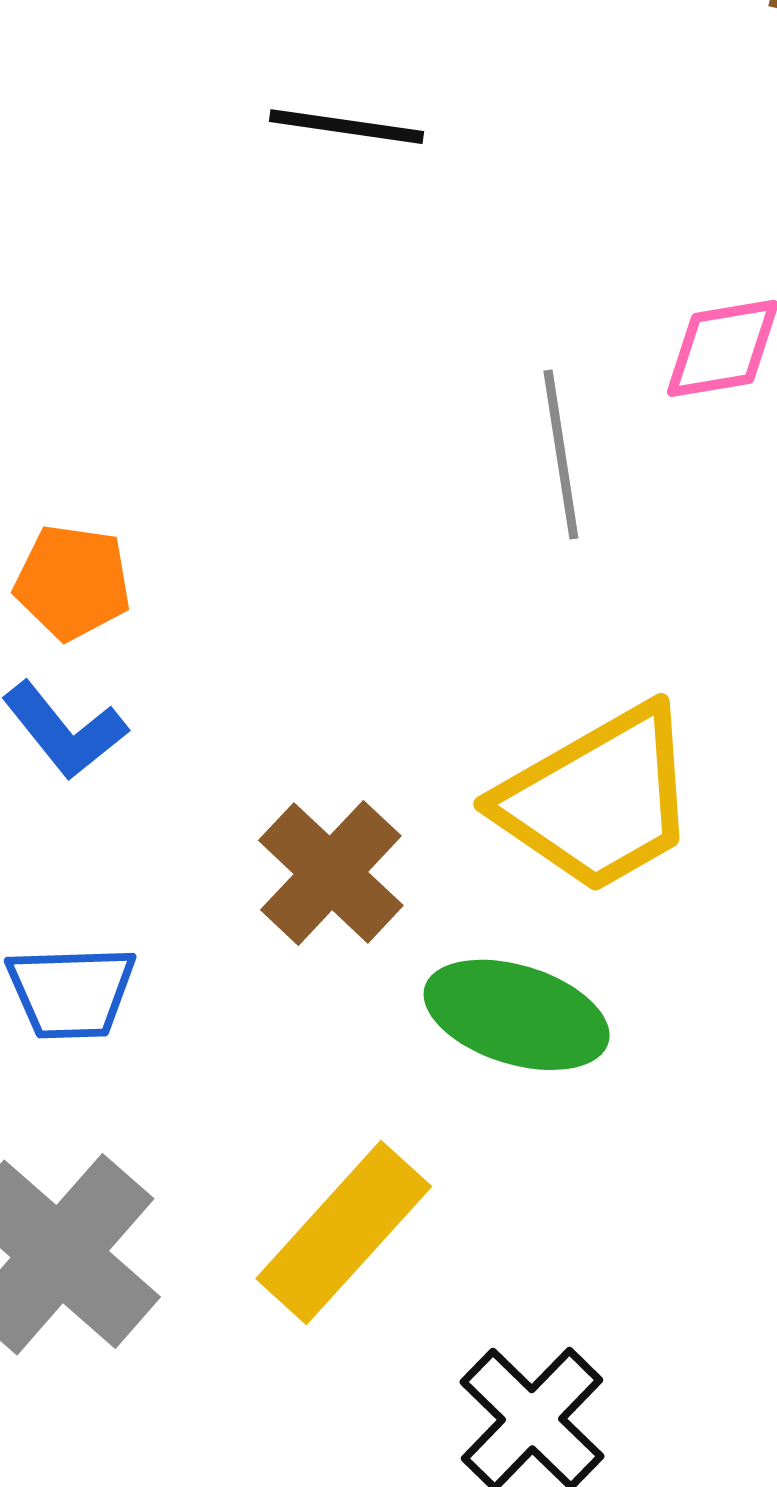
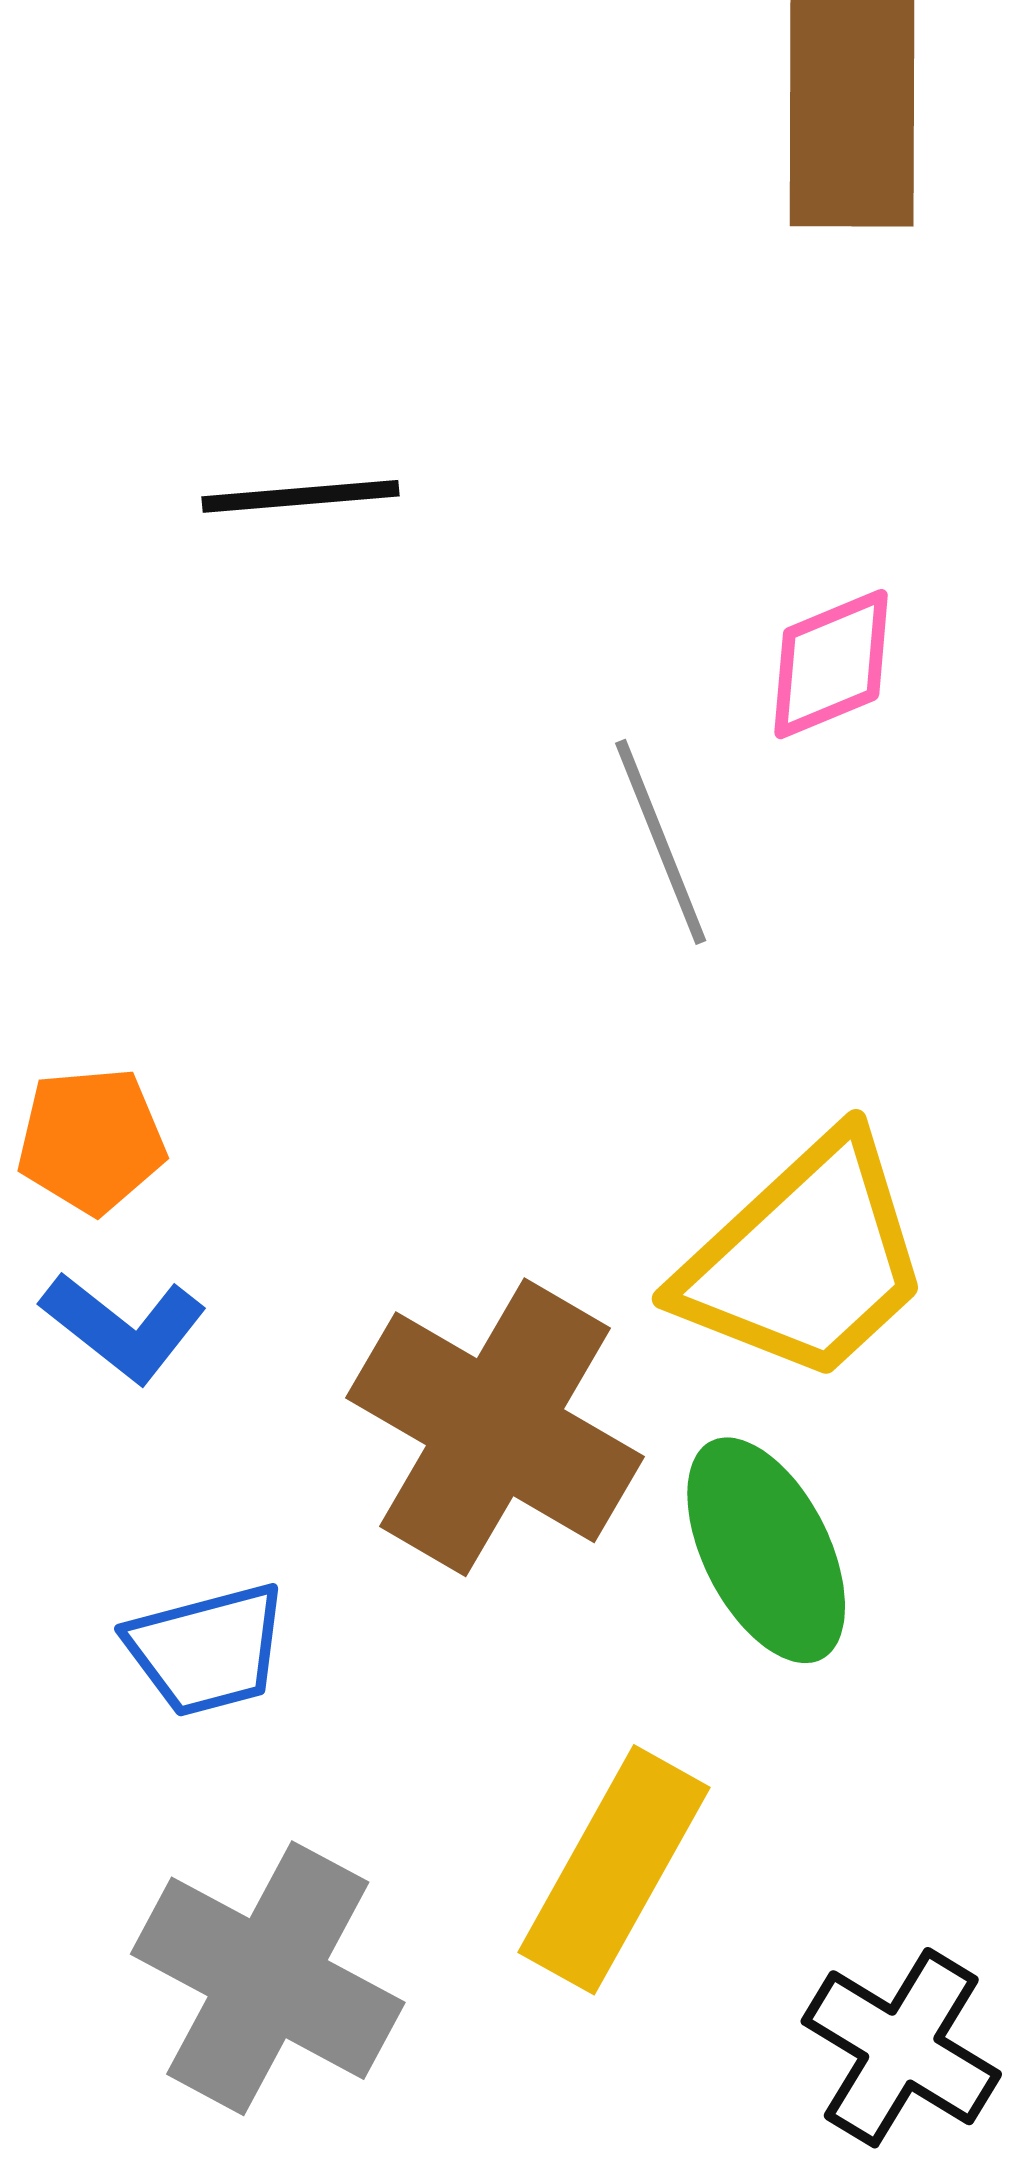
brown cross: (331, 873) -> (495, 1427), size x1.5
green ellipse: (517, 1015) -> (766, 1550), turned 59

